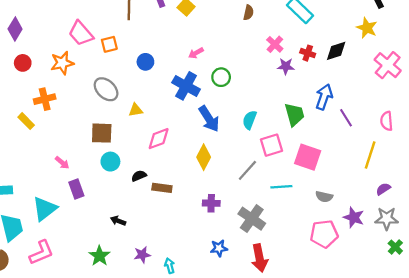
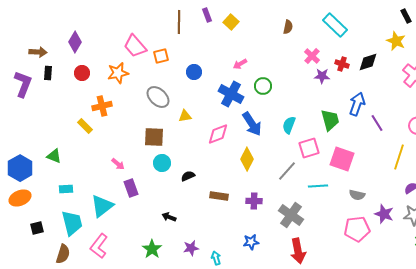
pink diamond: (159, 139) -> (218, 134), moved
brown rectangle: (162, 188) -> (219, 196), moved
blue star: (219, 248) -> (251, 242), moved
pink L-shape: (41, 253) -> (99, 246), turned 150

